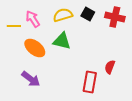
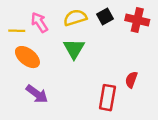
black square: (88, 14) -> (105, 16), turned 32
green triangle: (62, 41) -> (74, 49), turned 48
orange ellipse: (35, 48) -> (27, 57), moved

